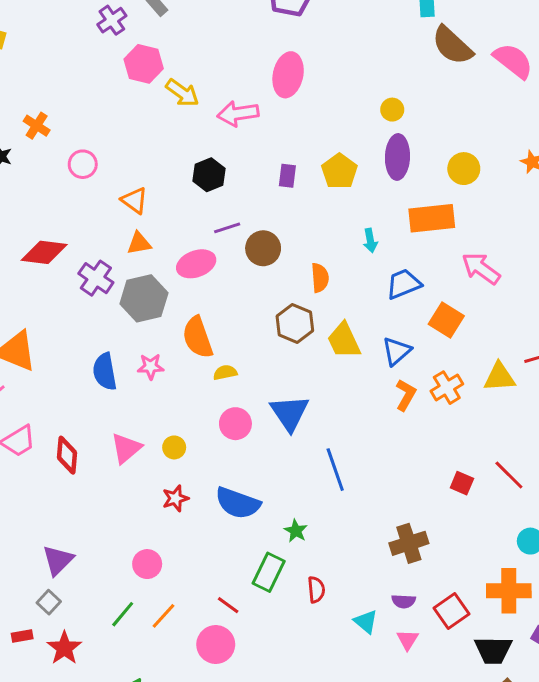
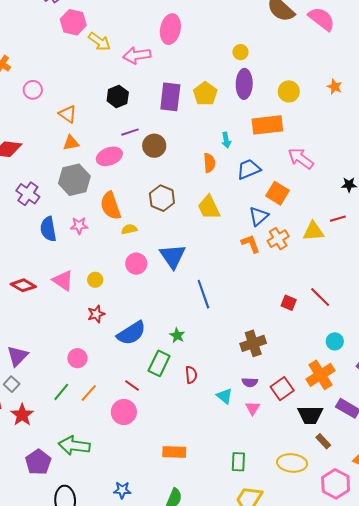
purple rectangle: (287, 176) -> (170, 97), size x1.8
purple cross: (96, 278) -> (28, 194), moved
orange semicircle: (320, 278) -> (209, 163), moved
brown hexagon: (295, 323) -> (162, 198), moved
blue triangle: (397, 351) -> (259, 216), moved
orange L-shape: (406, 395) -> (251, 244), turned -50
pink triangle: (126, 448) -> (63, 280), turned -45
red diamond: (67, 455) -> (23, 285), turned -65
blue semicircle: (238, 503) -> (131, 333), moved, turned -52
orange cross: (509, 591) -> (320, 375), turned -32

